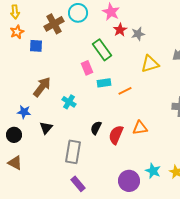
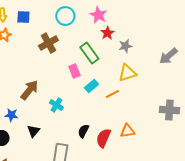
brown cross: (54, 24) -> (48, 43), moved
gray star: (138, 34) -> (125, 46), moved
blue square: (36, 46) -> (23, 17), moved
yellow triangle: (150, 64) -> (127, 73), moved
cyan rectangle: (104, 83) -> (91, 86), turned -32

